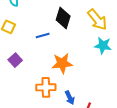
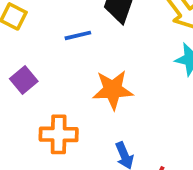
orange cross: (46, 87) -> (59, 134), moved

